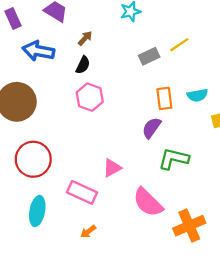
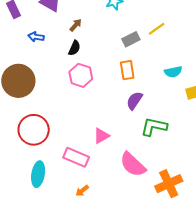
blue arrow: (38, 51) -> (36, 37), size x0.6
orange rectangle: (164, 98) -> (127, 70), moved

